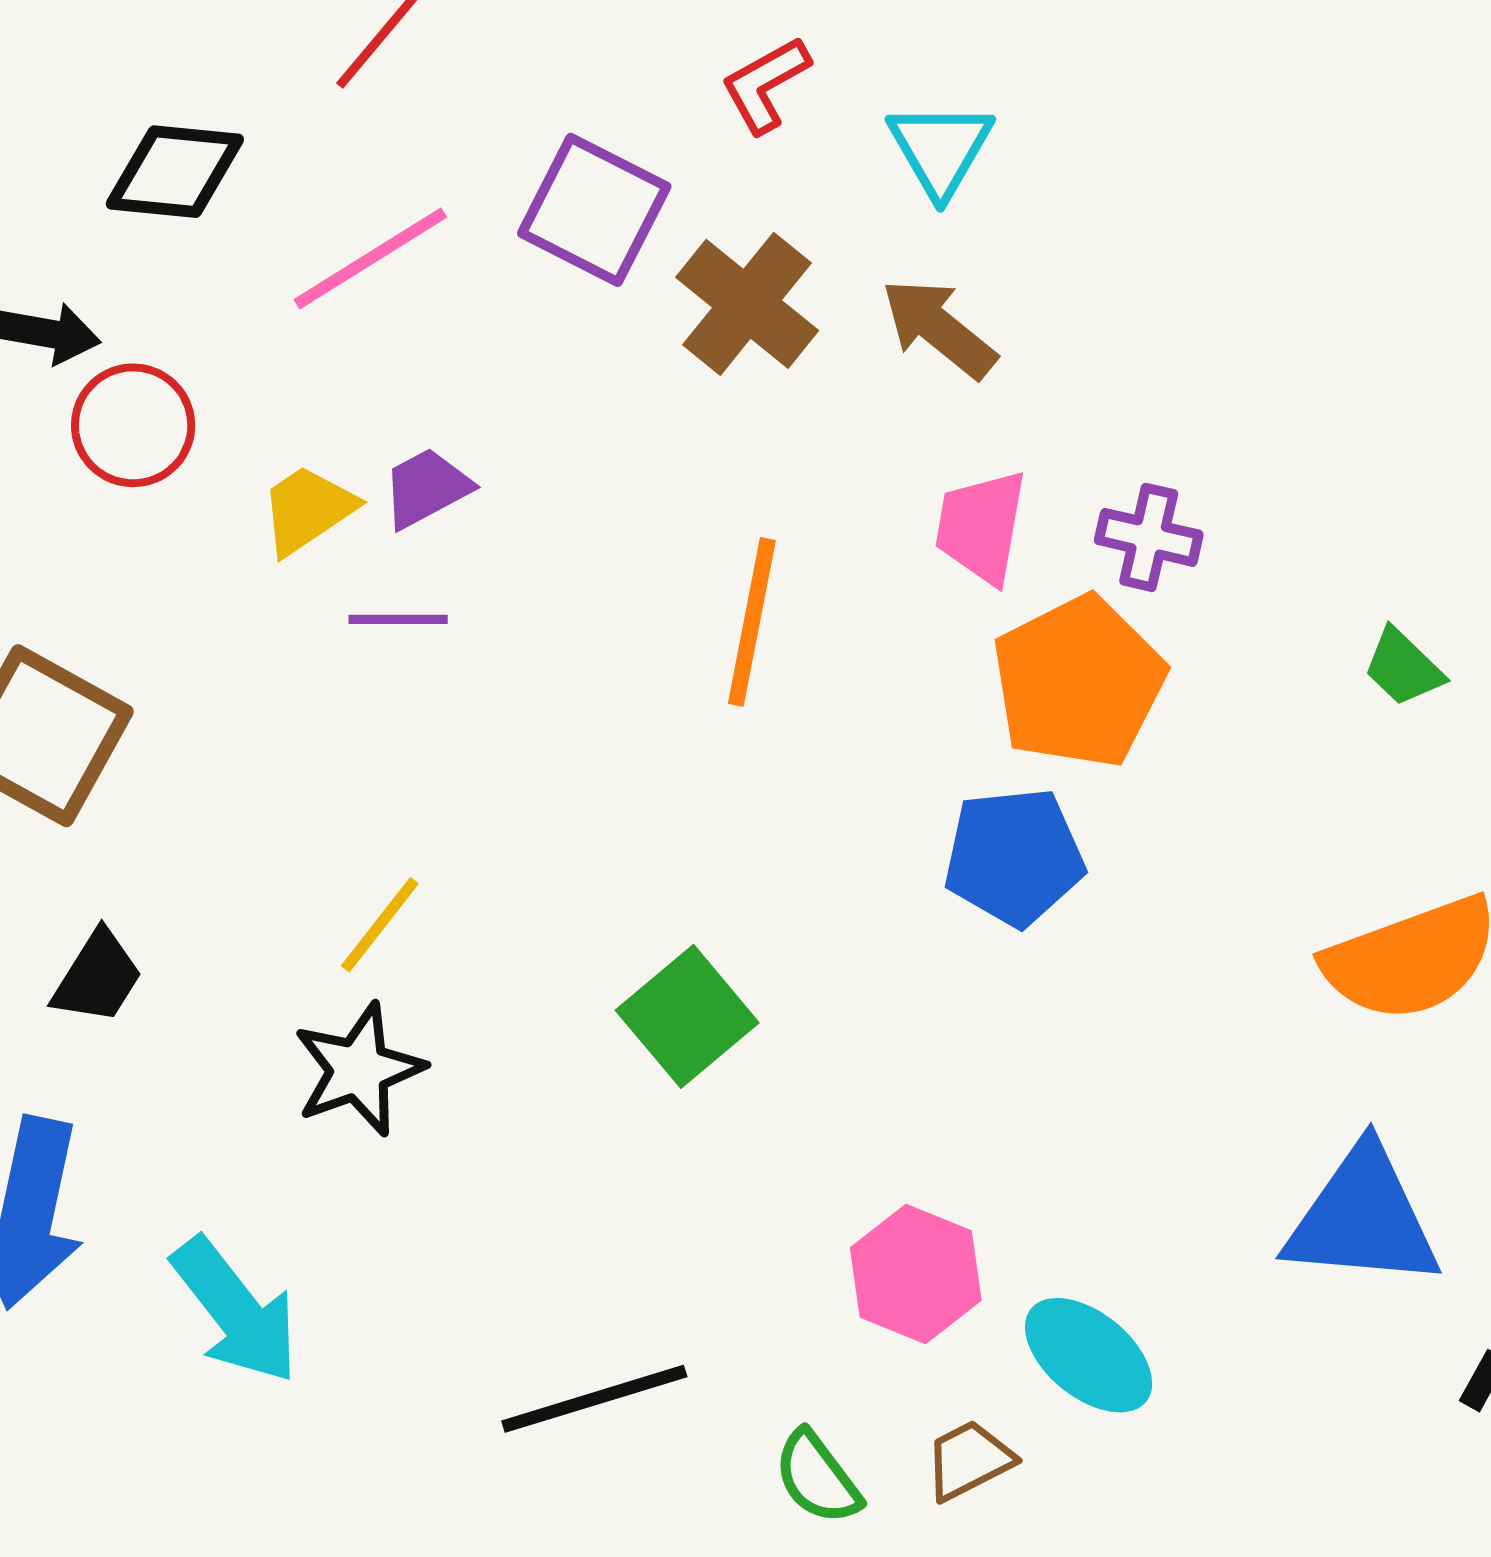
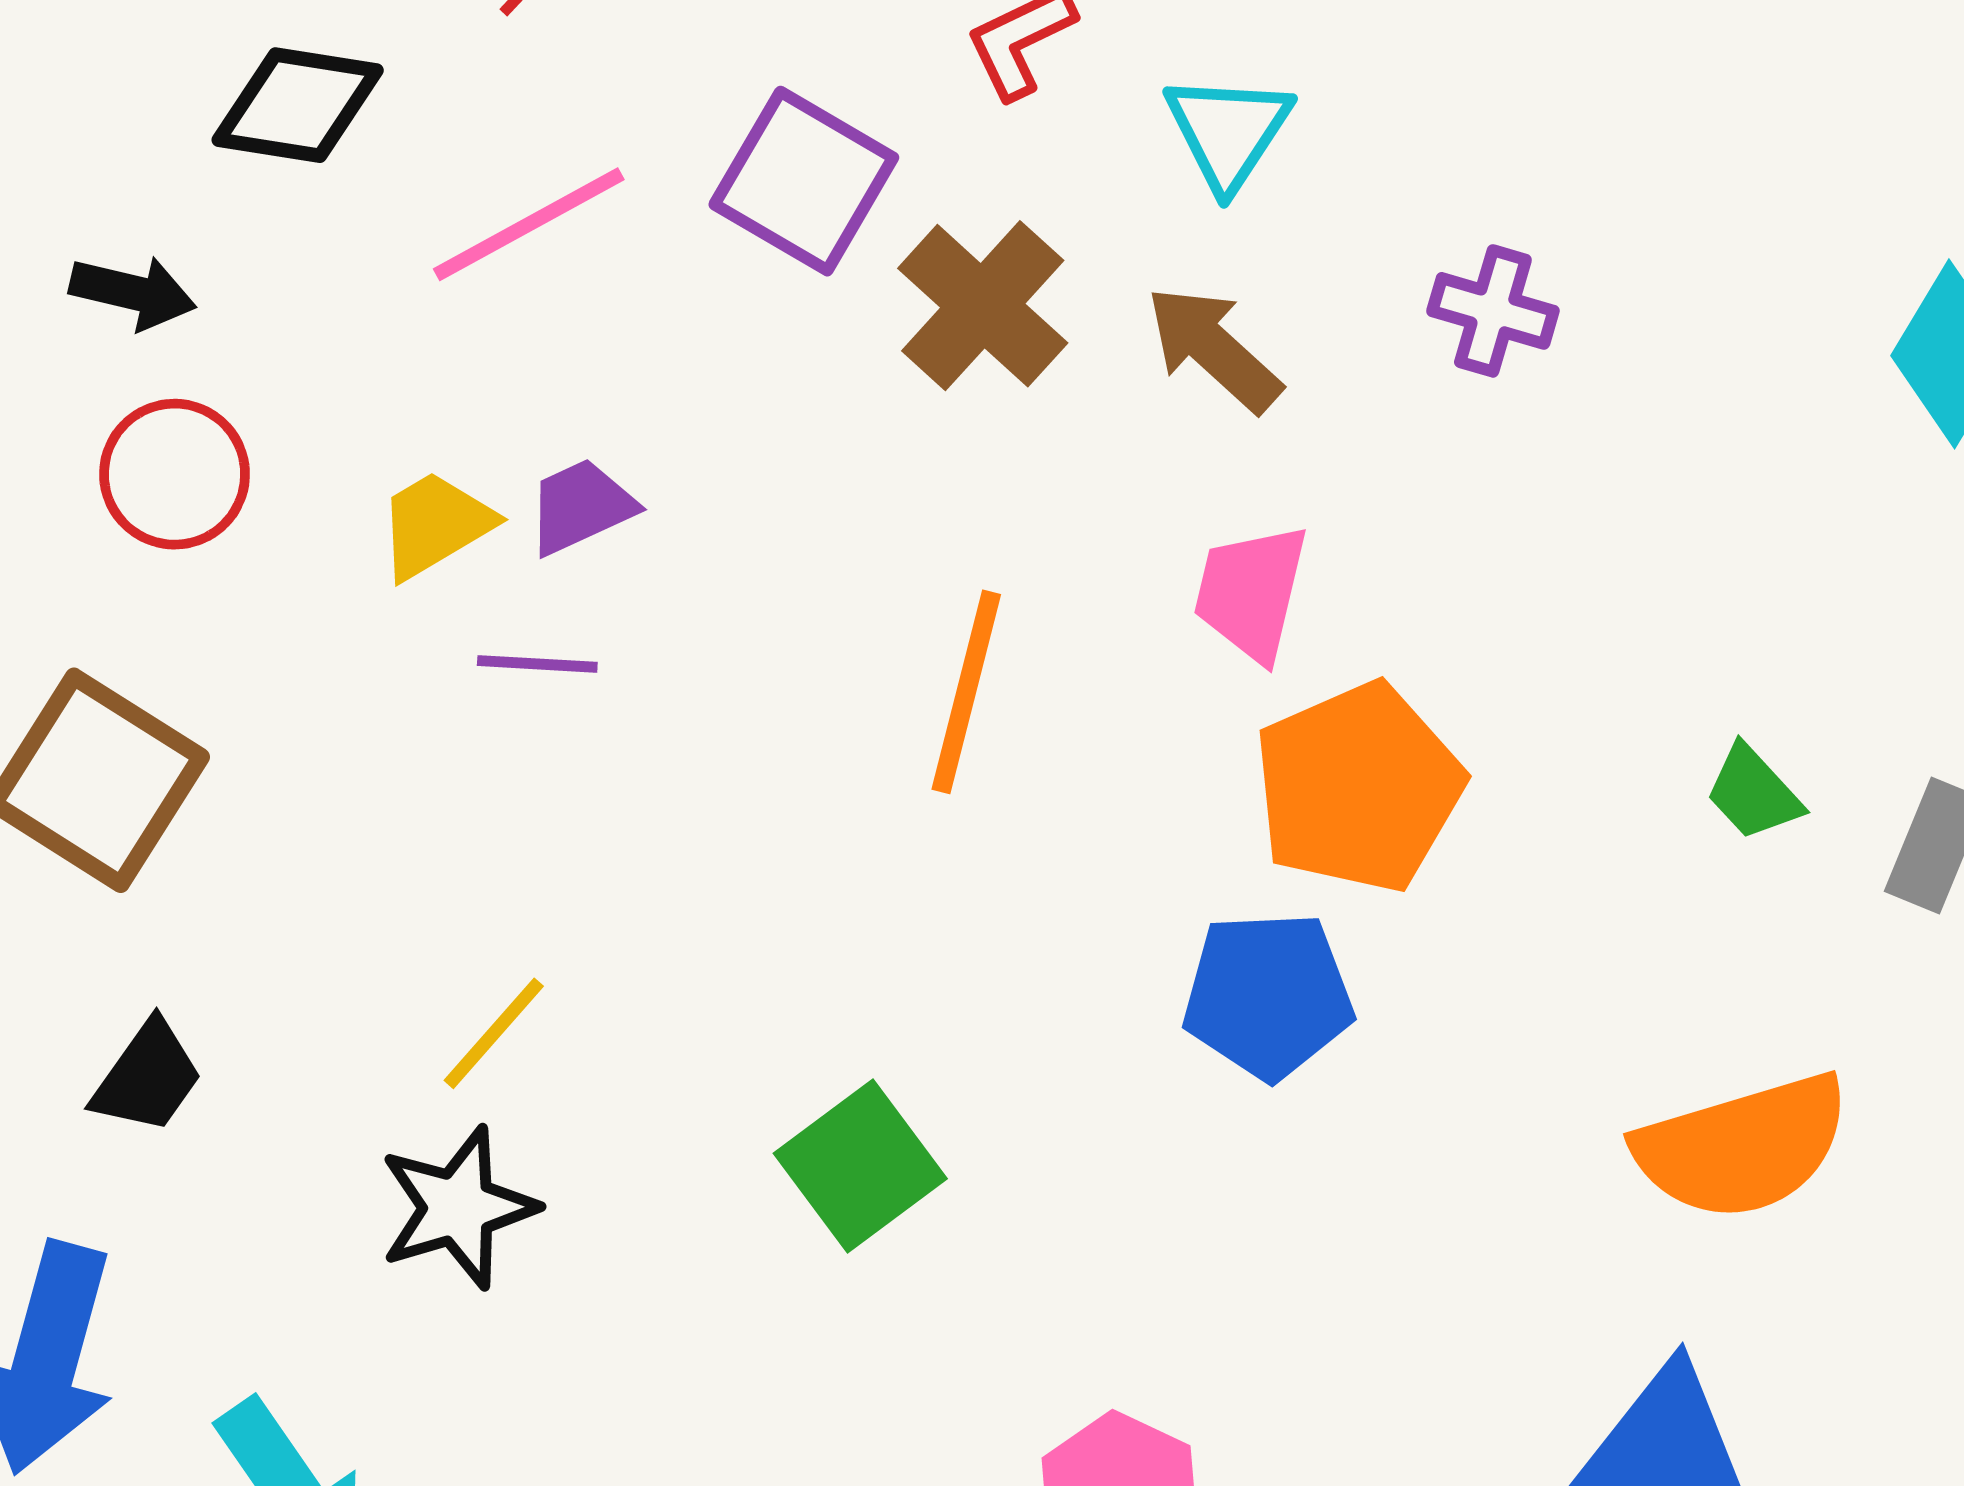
red circle: (133, 425) -> (175, 474), moved
purple cross: (1149, 537) -> (1493, 311), moved

